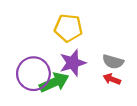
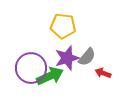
gray semicircle: (113, 62) -> (87, 57), moved, turned -66

